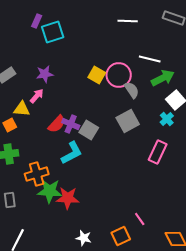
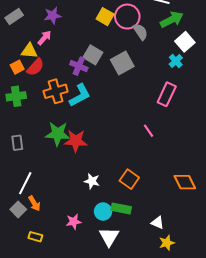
gray square: (128, 121) -> (122, 63), moved
red semicircle: (57, 124) -> (35, 67), moved
gray square: (89, 130) -> (93, 55), moved
orange cross: (37, 174) -> (56, 91), moved
pink line: (140, 219) -> (148, 131), moved
orange square: (121, 236) -> (129, 179), turned -30

